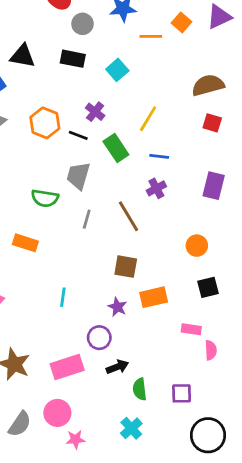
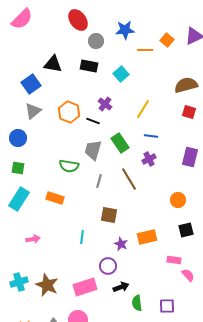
green rectangle: (116, 148) -> (120, 143), moved
brown square: (126, 267) -> (109, 215), moved
pink semicircle: (211, 350) -> (188, 275), turned -40

